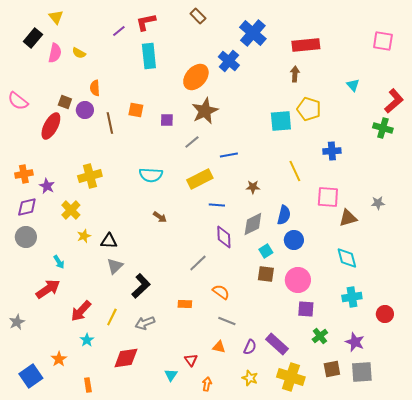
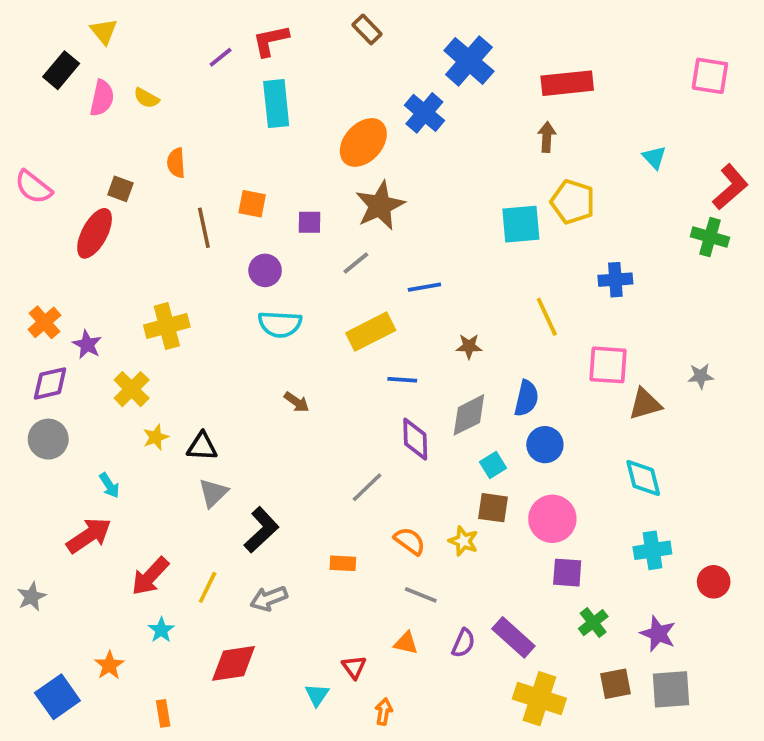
purple circle: (85, 110) -> (265, 270), moved
orange cross: (24, 174) -> (44, 322), turned -30
yellow star: (250, 378) -> (463, 541), moved

